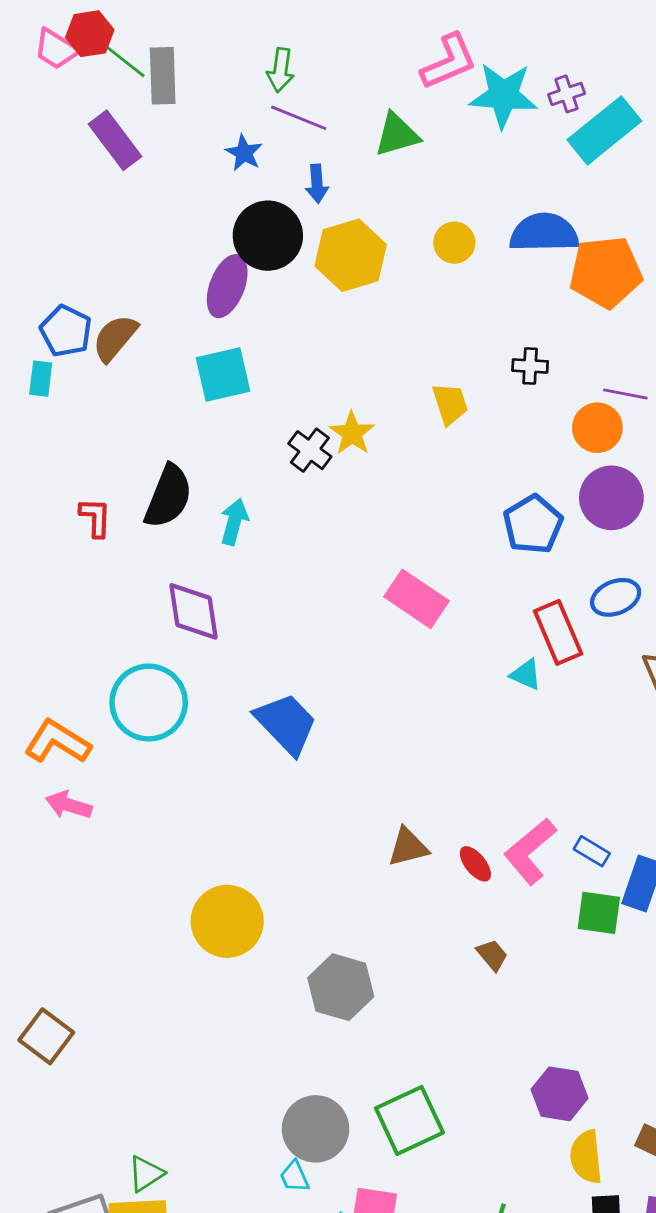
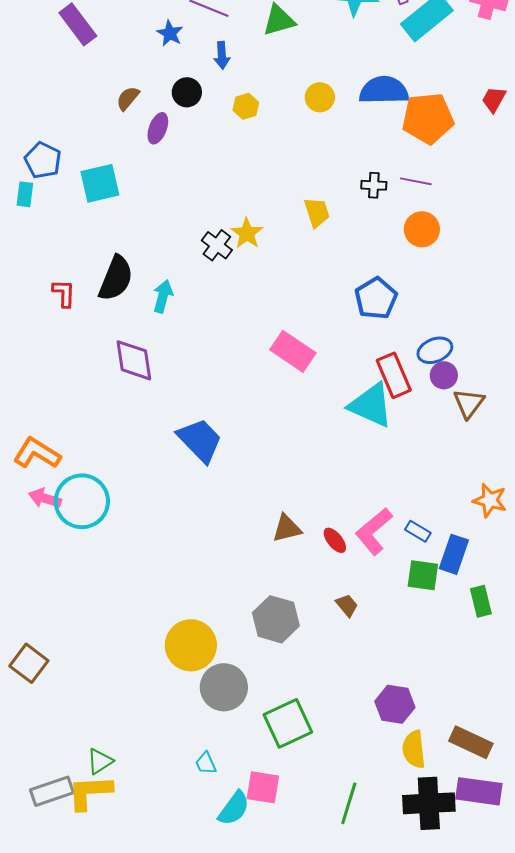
black circle: (268, 236) -> (187, 92), size x0.6
yellow hexagon: (351, 255) -> (246, 106), size x0.5
purple ellipse: (227, 286) -> (158, 128), size x0.7
brown semicircle: (115, 338) -> (128, 98), moved, size x0.7
cyan square: (223, 374) -> (100, 183), moved
purple line: (625, 394) -> (416, 181), moved
purple circle: (611, 498) -> (444, 375), moved, size x0.6
cyan triangle: (526, 675) -> (371, 405), size x2.0
cyan circle: (149, 703) -> (82, 501), moved
yellow circle: (227, 921) -> (191, 645), moved
gray hexagon: (341, 987) -> (276, 619), moved
gray circle: (316, 1129) -> (224, 687), moved

